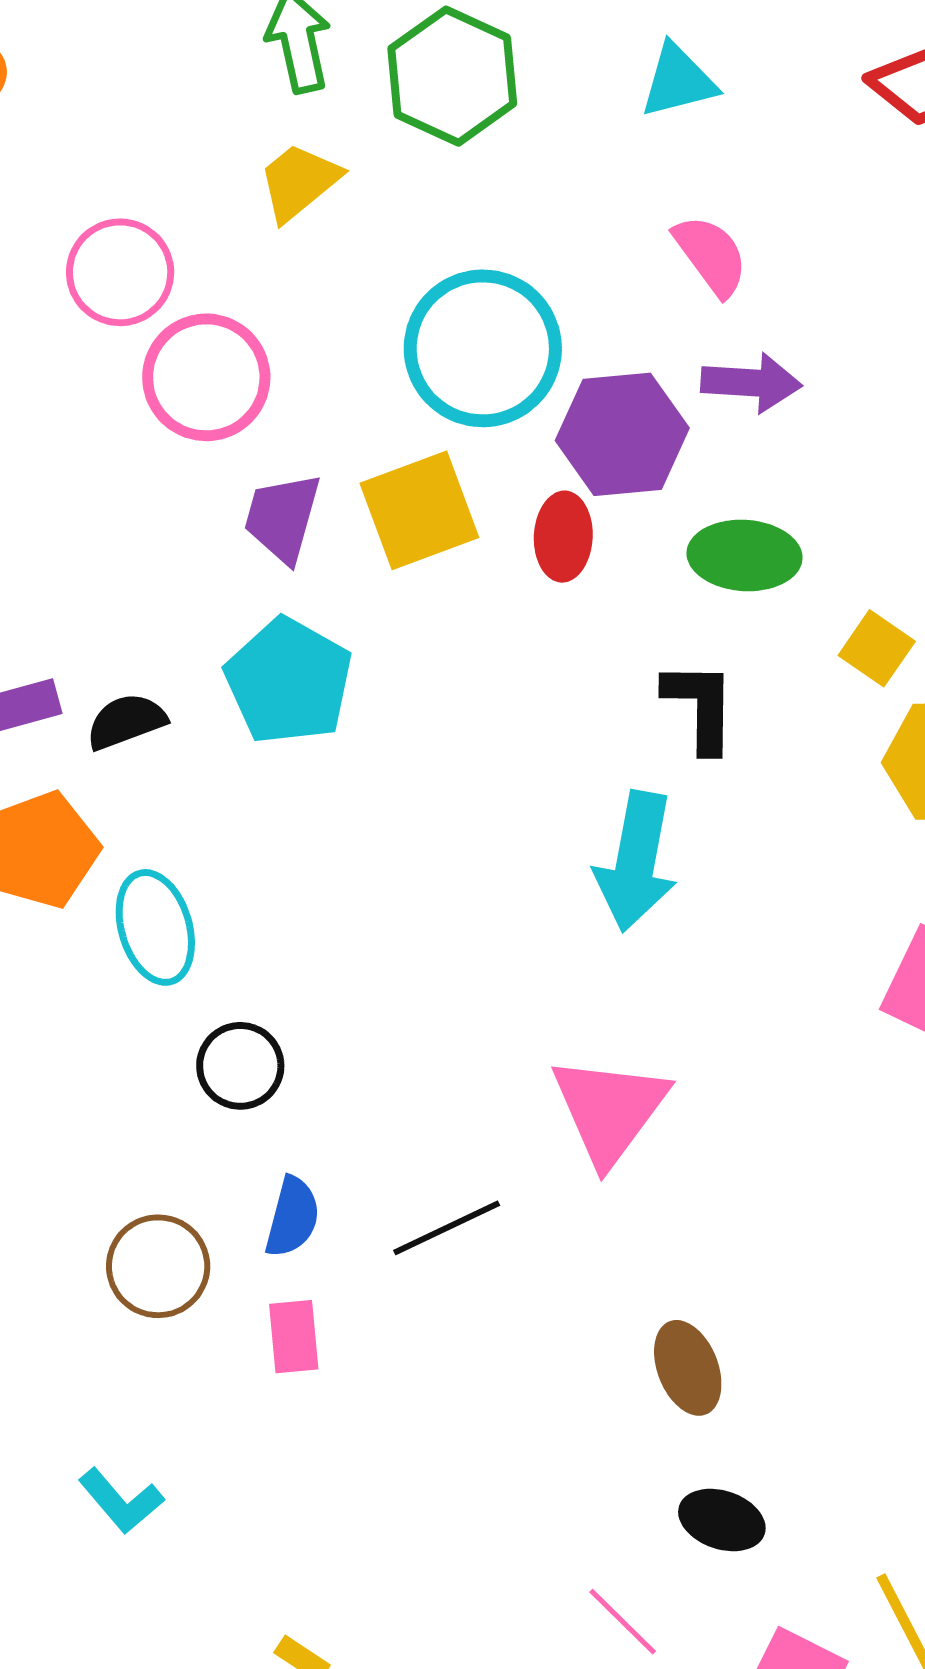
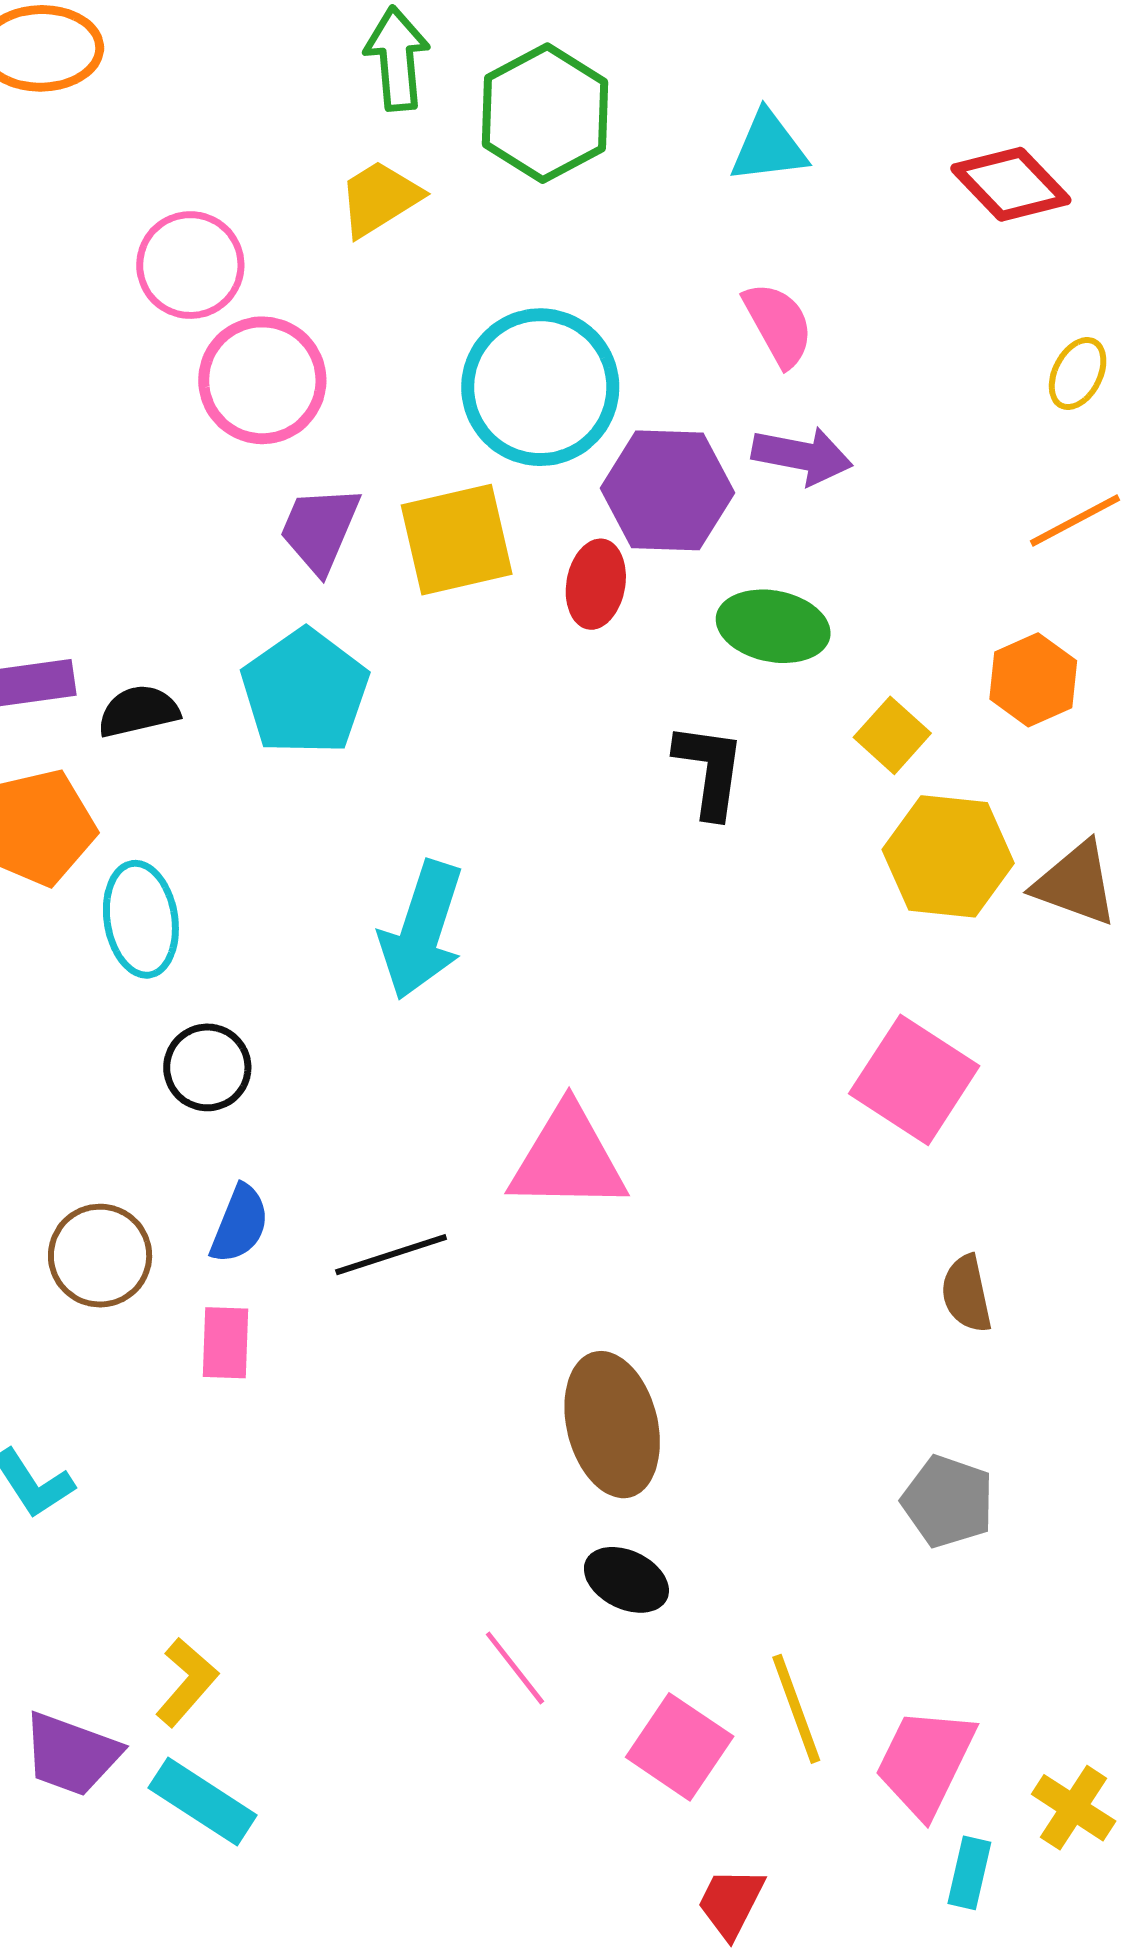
cyan arrow: (636, 861) -> (422, 930), moved
pink triangle: (609, 1110) -> (568, 1159), turned 47
brown ellipse: (688, 1368) -> (612, 1425), size x1.5

